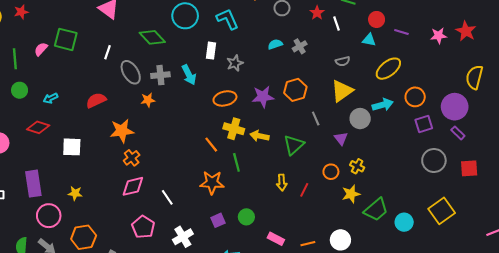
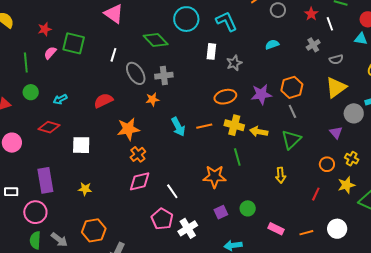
red star: (21, 12) -> (45, 29), moved
gray cross: (300, 46) -> (313, 45), moved
cyan arrow: (189, 75) -> (178, 127), moved
gray line: (316, 119) -> (292, 111), moved
orange line: (211, 145) -> (204, 126), moved, turned -63
red line: (304, 190) -> (316, 194), moved
pink circle: (49, 216) -> (35, 212), moved
pink pentagon: (143, 227) -> (162, 219), moved

